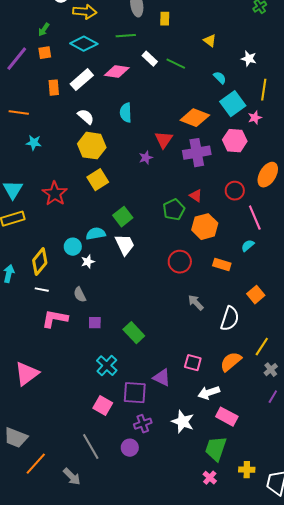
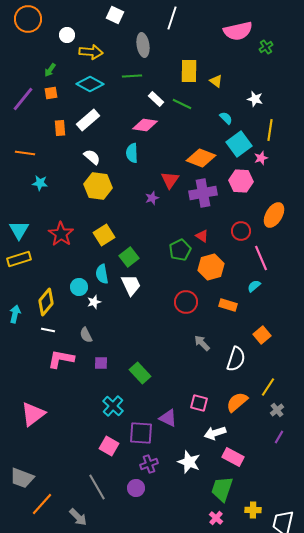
yellow rectangle: (165, 19) -> (189, 71), moved, size x1.6
pink diamond: (117, 72) -> (145, 125), moved
yellow square: (98, 180) -> (104, 235), moved
cyan semicircle: (96, 234) -> (102, 274), turned -90

